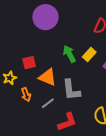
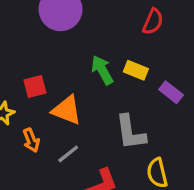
yellow rectangle: (89, 55) -> (136, 70), turned 72
gray L-shape: (71, 90) -> (131, 132), moved

